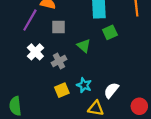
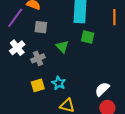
green square: (110, 32) -> (88, 37), turned 32
white semicircle: (111, 90) -> (102, 89), moved

